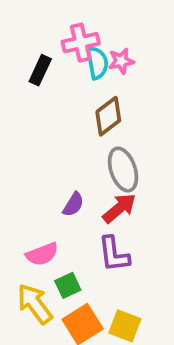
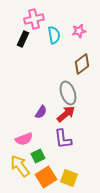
pink cross: (81, 43) -> (34, 19), moved
pink star: (121, 61) -> (79, 31), moved
brown diamond: (108, 116) -> (82, 64), moved

